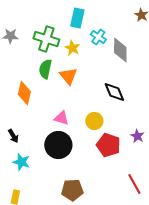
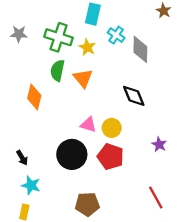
pink triangle: (61, 118) -> (88, 125), moved
black arrow: (13, 136) -> (22, 158), moved
red pentagon: (108, 145) -> (111, 157), moved
cyan star: (21, 162) -> (31, 185), moved

